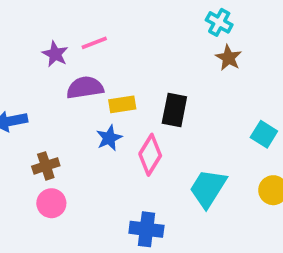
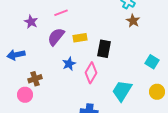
purple star: (55, 54) -> (31, 22), moved
purple semicircle: (85, 88) -> (56, 37), turned -42
yellow rectangle: (122, 104) -> (80, 38), moved
pink circle: (51, 203) -> (25, 95), moved

